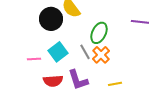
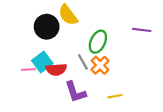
cyan square: (58, 52) -> (42, 62), moved
red semicircle: (53, 81) -> (56, 69), moved

